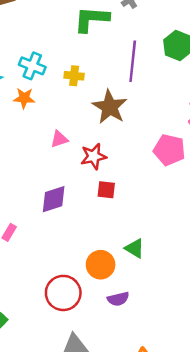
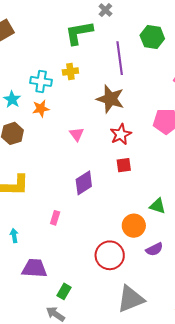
yellow cross: (74, 76) -> (70, 71), moved
pink triangle: (59, 139) -> (77, 134), turned -35
red star: (93, 156) -> (121, 134), moved

